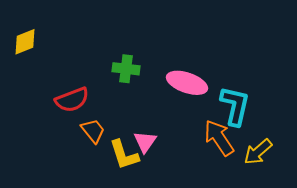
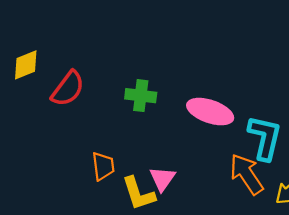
red semicircle: (72, 100) -> (68, 89), moved, turned -32
orange trapezoid: (93, 131) -> (103, 166), turned 32

